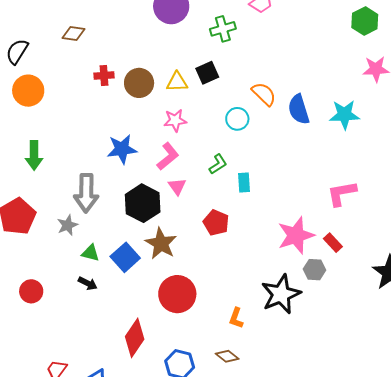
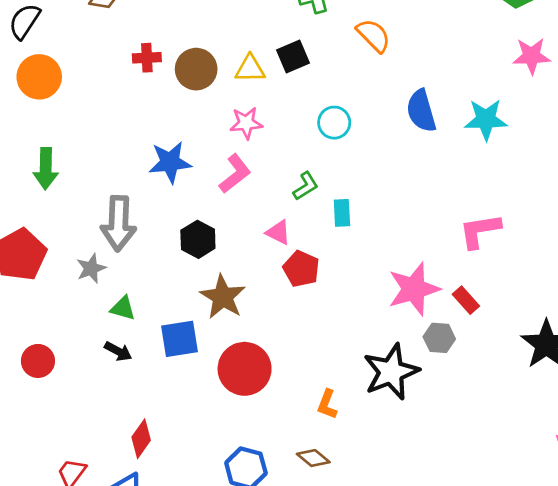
orange semicircle: (264, 94) -> (374, 35), moved
pink triangle: (177, 187) -> (278, 232), moved, turned -30
black hexagon: (143, 203) -> (198, 239), size x0.7
blue square: (125, 257) -> (180, 339), moved, turned 32
red diamond: (135, 338) -> (141, 439), moved, size x0.7

